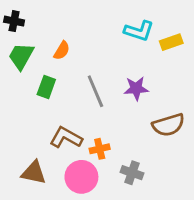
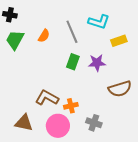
yellow rectangle: (171, 42) -> (119, 41), moved
green rectangle: (46, 87) -> (73, 62), moved
gray line: (95, 91) -> (72, 32), moved

